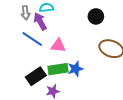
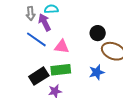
black circle: (96, 16) -> (98, 33), moved
blue star: (75, 69) -> (97, 72), moved

